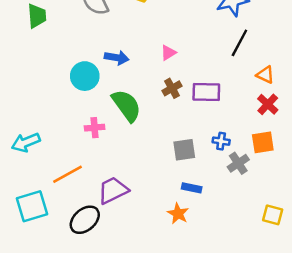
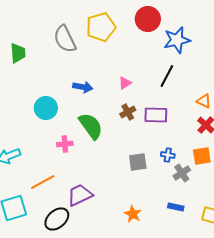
black line: (239, 43) -> (167, 76), moved
cyan circle: (85, 76) -> (46, 108), moved
blue rectangle: (192, 188) -> (176, 207), moved

